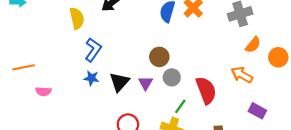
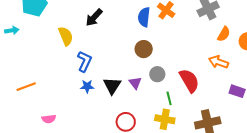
brown circle: (159, 57) -> (144, 49), moved
pink semicircle: (43, 91) -> (49, 119), moved
green line: (180, 106) -> (169, 98), turned -40

